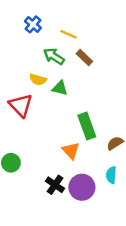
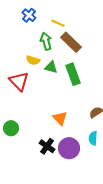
green arrow: (54, 56) -> (46, 41), turned 42
brown rectangle: (84, 58) -> (71, 42), size x1.5
green rectangle: (87, 126) -> (73, 74), moved

